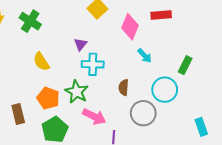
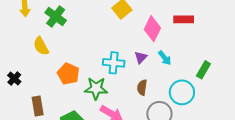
purple triangle: (81, 44) -> (141, 57), moved
yellow semicircle: (41, 62) -> (41, 46), moved
green star: (77, 92) -> (96, 88), turned -30
orange pentagon: (48, 98) -> (68, 74), moved

